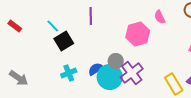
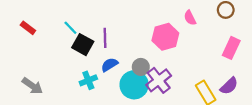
purple line: (91, 16) -> (105, 38), moved
black square: (64, 41) -> (83, 45), turned -30
blue semicircle: (96, 69) -> (110, 65), moved

